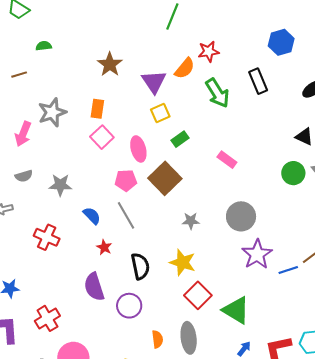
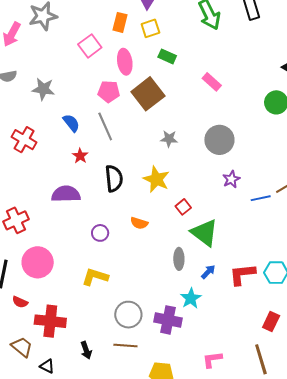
orange rectangle: (97, 109) -> (120, 22), moved
green rectangle: (180, 139) -> (167, 56), turned 54
purple star: (257, 254) -> (231, 179), size x0.6
purple semicircle: (94, 287) -> (66, 194), turned 100
red square: (198, 295) -> (183, 207), moved, size x0.6
purple circle: (129, 306) -> (100, 233), moved, size x0.7
gray ellipse: (189, 338) -> (179, 259), moved, size x0.7
orange semicircle: (157, 339) -> (139, 223), moved, turned 108

